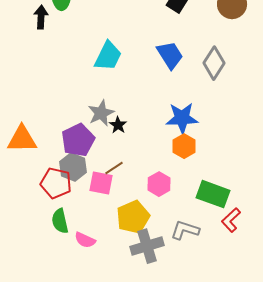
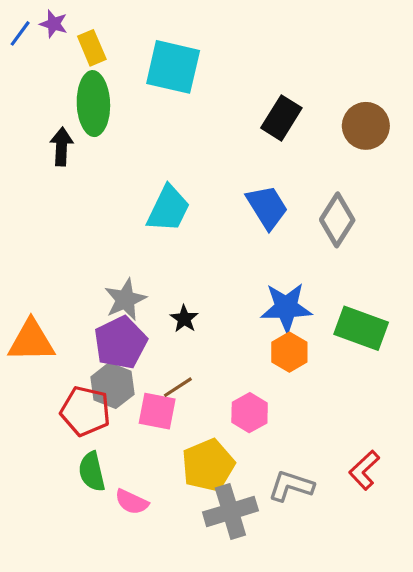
gray star: (101, 113) -> (125, 300), moved
green rectangle: (213, 194) -> (361, 328), moved

